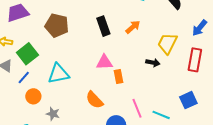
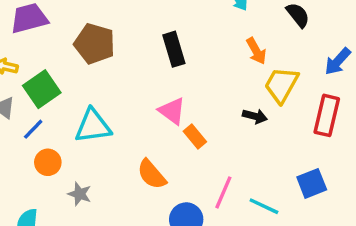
orange arrow: (133, 27) -> (256, 51), moved, turned 98
pink triangle: (104, 62) -> (172, 111), turned 36
orange rectangle: (118, 76) -> (195, 137), turned -32
pink line: (137, 108) -> (223, 192), turned 42

